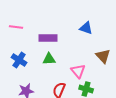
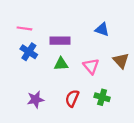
blue cross: (19, 60) -> (29, 52), moved
pink triangle: (78, 71) -> (91, 66), moved

